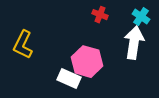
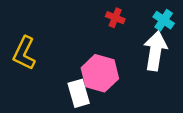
white rectangle: (69, 79) -> (79, 93), turned 50

